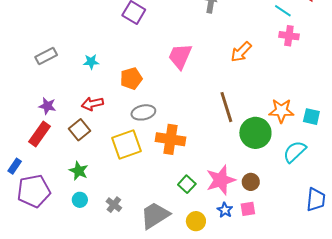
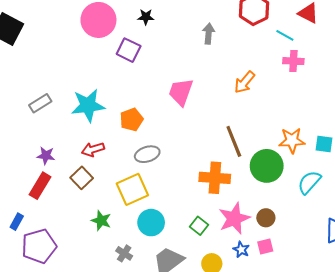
cyan star: (91, 62) -> (88, 105), size x2.0
orange cross: (171, 139) -> (215, 178), moved
green star: (79, 171) -> (101, 221), moved
cyan circle: (80, 200) -> (151, 223), moved, size x1.6

